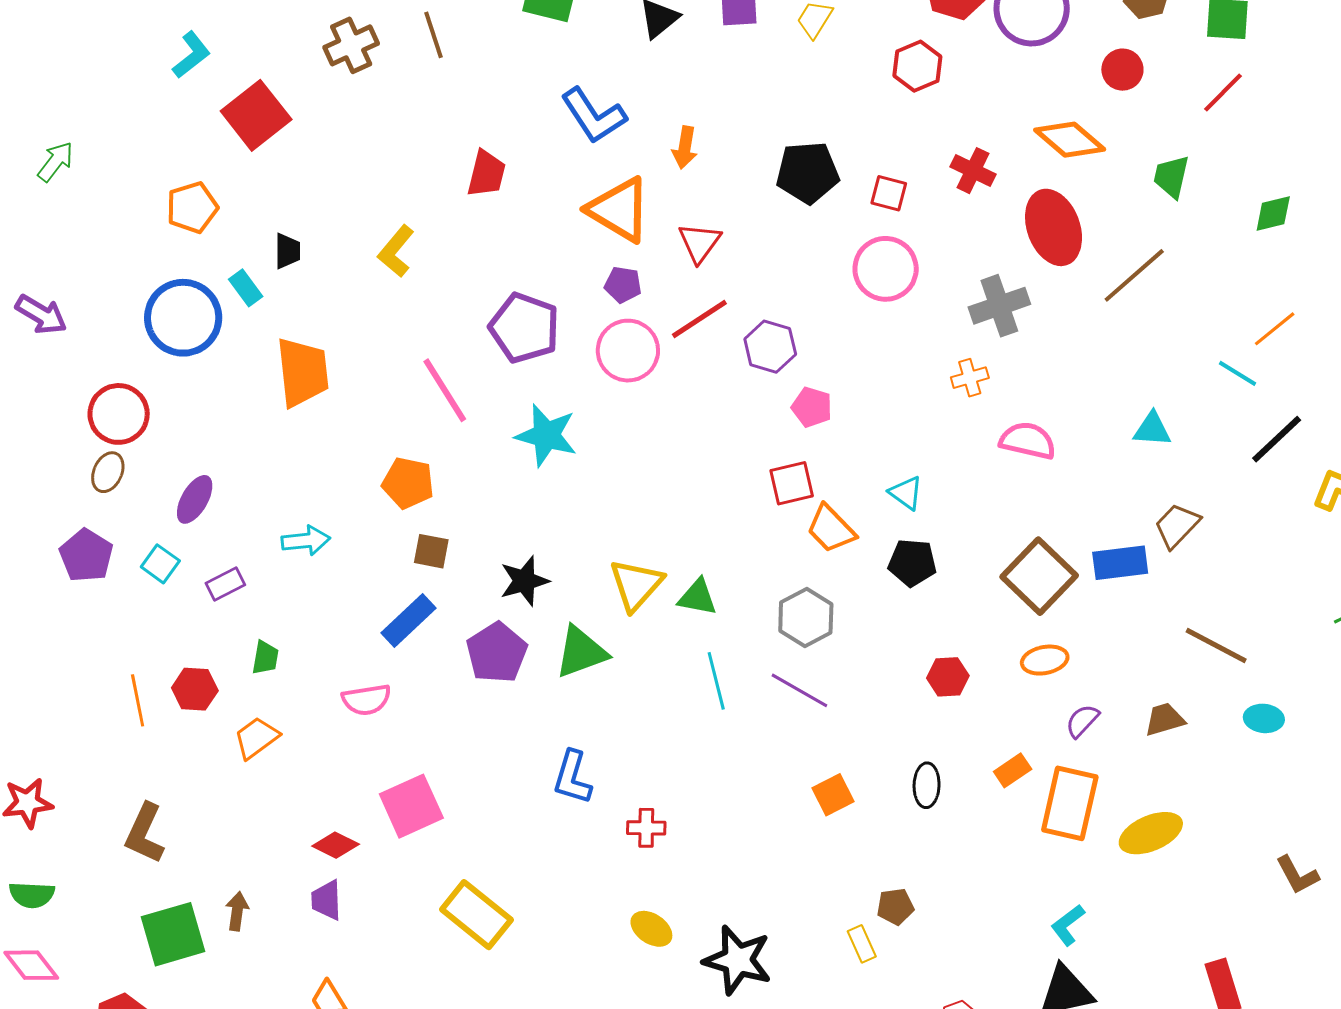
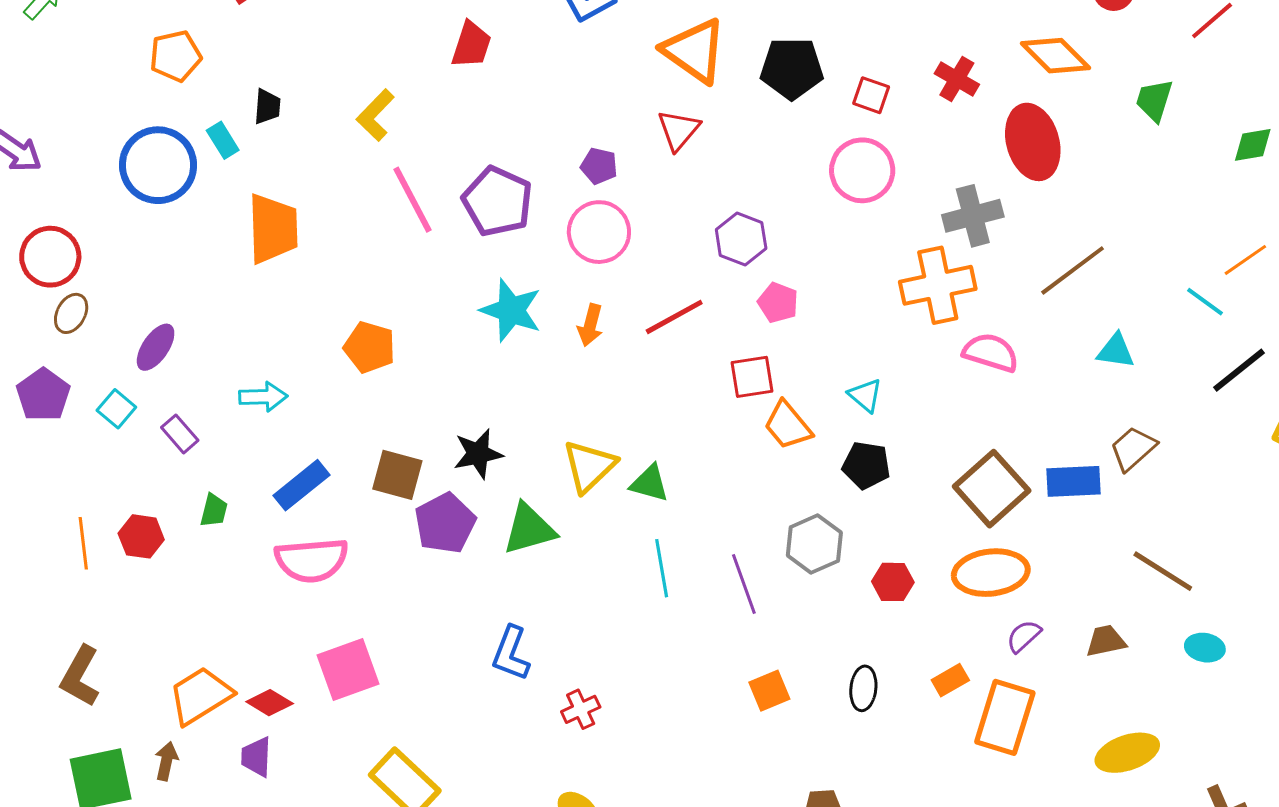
orange arrow: (685, 148) -> (590, 325), moved
orange triangle: (619, 210) -> (694, 51), moved
brown line: (1134, 275) -> (1073, 270), moved
red line: (699, 319) -> (674, 317), moved
orange cross: (970, 378) -> (938, 285), size x2.0
pink line: (445, 390) -> (413, 200), moved
red circle: (119, 414) -> (50, 257), moved
brown square: (431, 551) -> (397, 475), moved, size x1.4
purple rectangle: (225, 584) -> (180, 434), turned 72
gray hexagon: (806, 618) -> (814, 544), moved
blue rectangle: (408, 621) -> (301, 485), moved
orange ellipse: (1045, 660) -> (991, 573), size x1.6
purple line: (799, 690) -> (744, 584), turned 36
pink semicircle: (366, 700) -> (312, 560), size x1.5
orange trapezoid: (256, 738) -> (200, 696), moved, size x1.4
red cross: (646, 828) -> (581, 709), turned -30
yellow ellipse: (1151, 833) -> (1127, 753), moved

